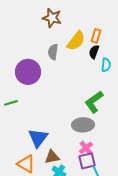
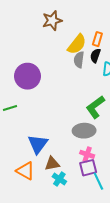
brown star: (52, 18) -> (52, 21), turned -30
gray semicircle: (53, 52) -> (79, 60), moved
pink cross: (86, 148) -> (87, 154), turned -32

